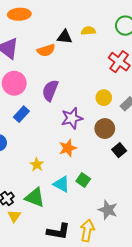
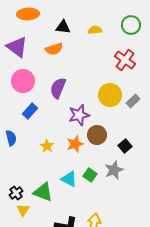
black triangle: (65, 37) -> (63, 27), moved
yellow circle: (104, 98) -> (110, 95), size x1.5
brown circle: (105, 129) -> (97, 135), moved
yellow star: (37, 165) -> (47, 146), moved
gray star: (108, 210) -> (114, 170), moved, turned 30

